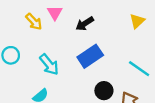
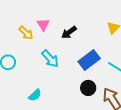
blue rectangle: (90, 56) -> (89, 60), moved
cyan arrow: (49, 65) -> (50, 59), moved

